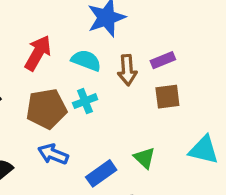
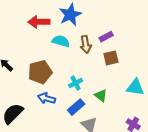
red arrow: (38, 53) -> (39, 22), moved, turned -115
cyan cross: (85, 101) -> (75, 83), moved

